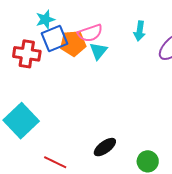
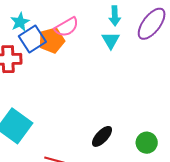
cyan triangle: (98, 51) -> (111, 40), moved

